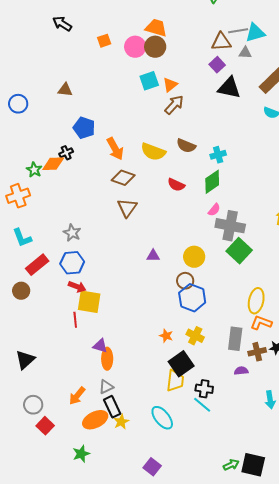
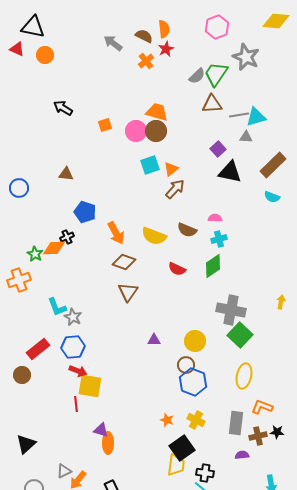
brown triangle: (221, 42) -> (212, 104), moved
pink semicircle: (214, 210) -> (215, 218), moved, turned -128
cyan L-shape: (22, 238) -> (57, 307), moved
yellow ellipse: (256, 301) -> (244, 376), moved
gray triangle: (106, 387) -> (64, 471), moved

